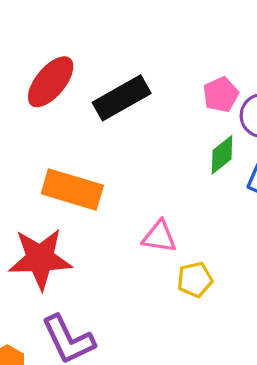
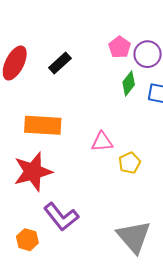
black rectangle: (122, 98) -> (60, 63), size x0.7

